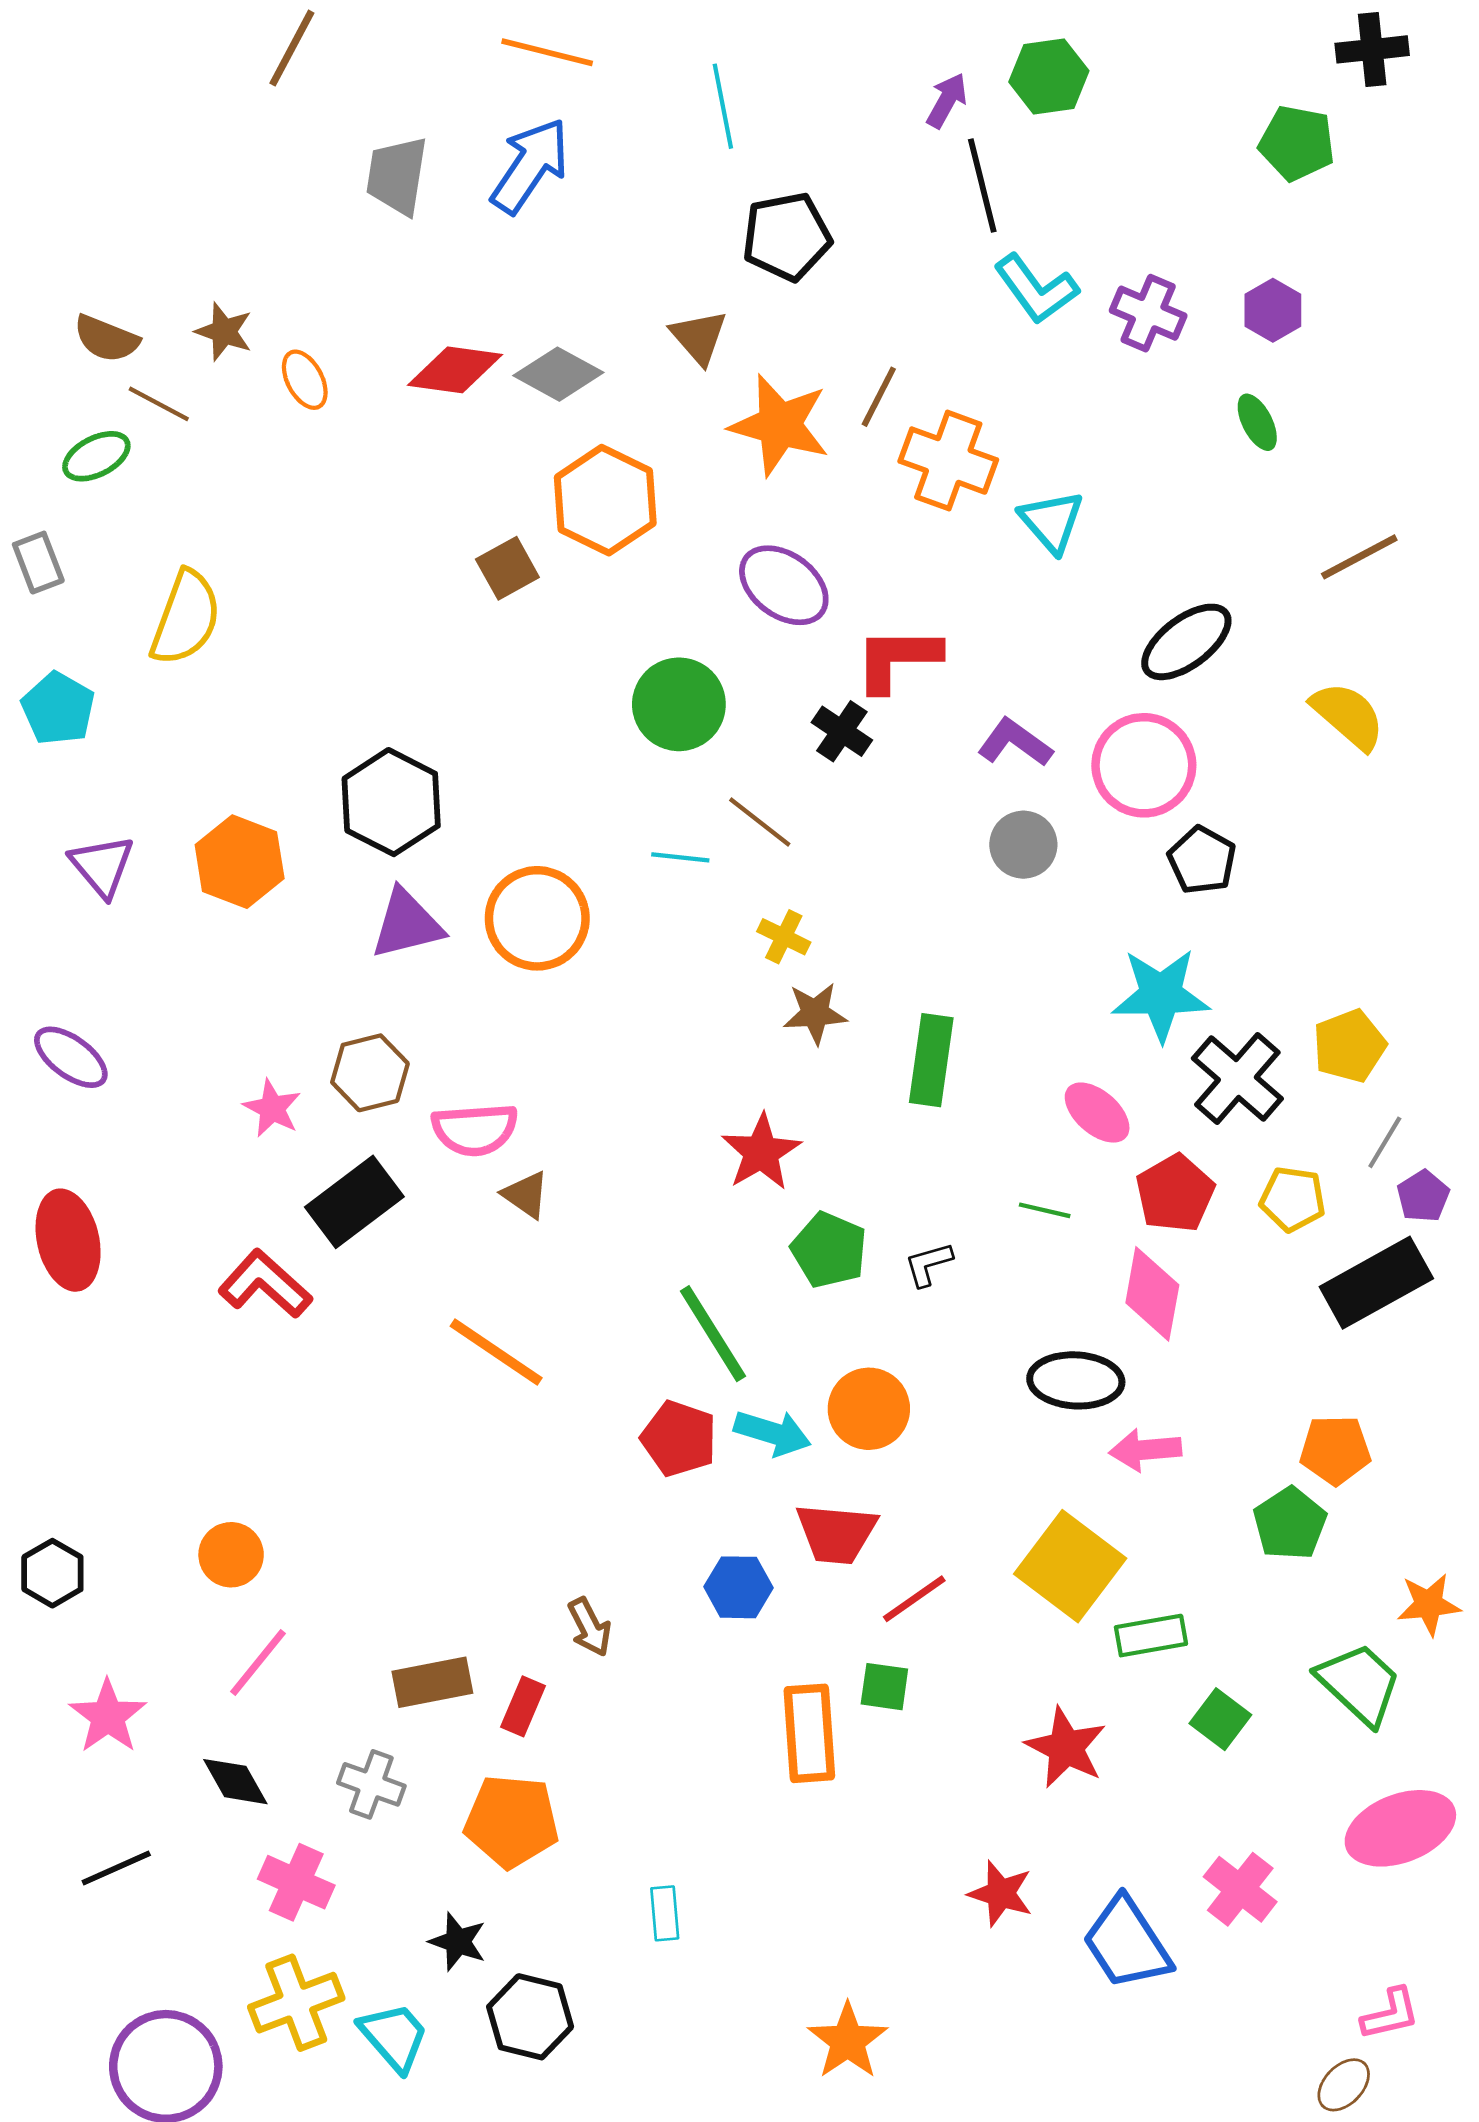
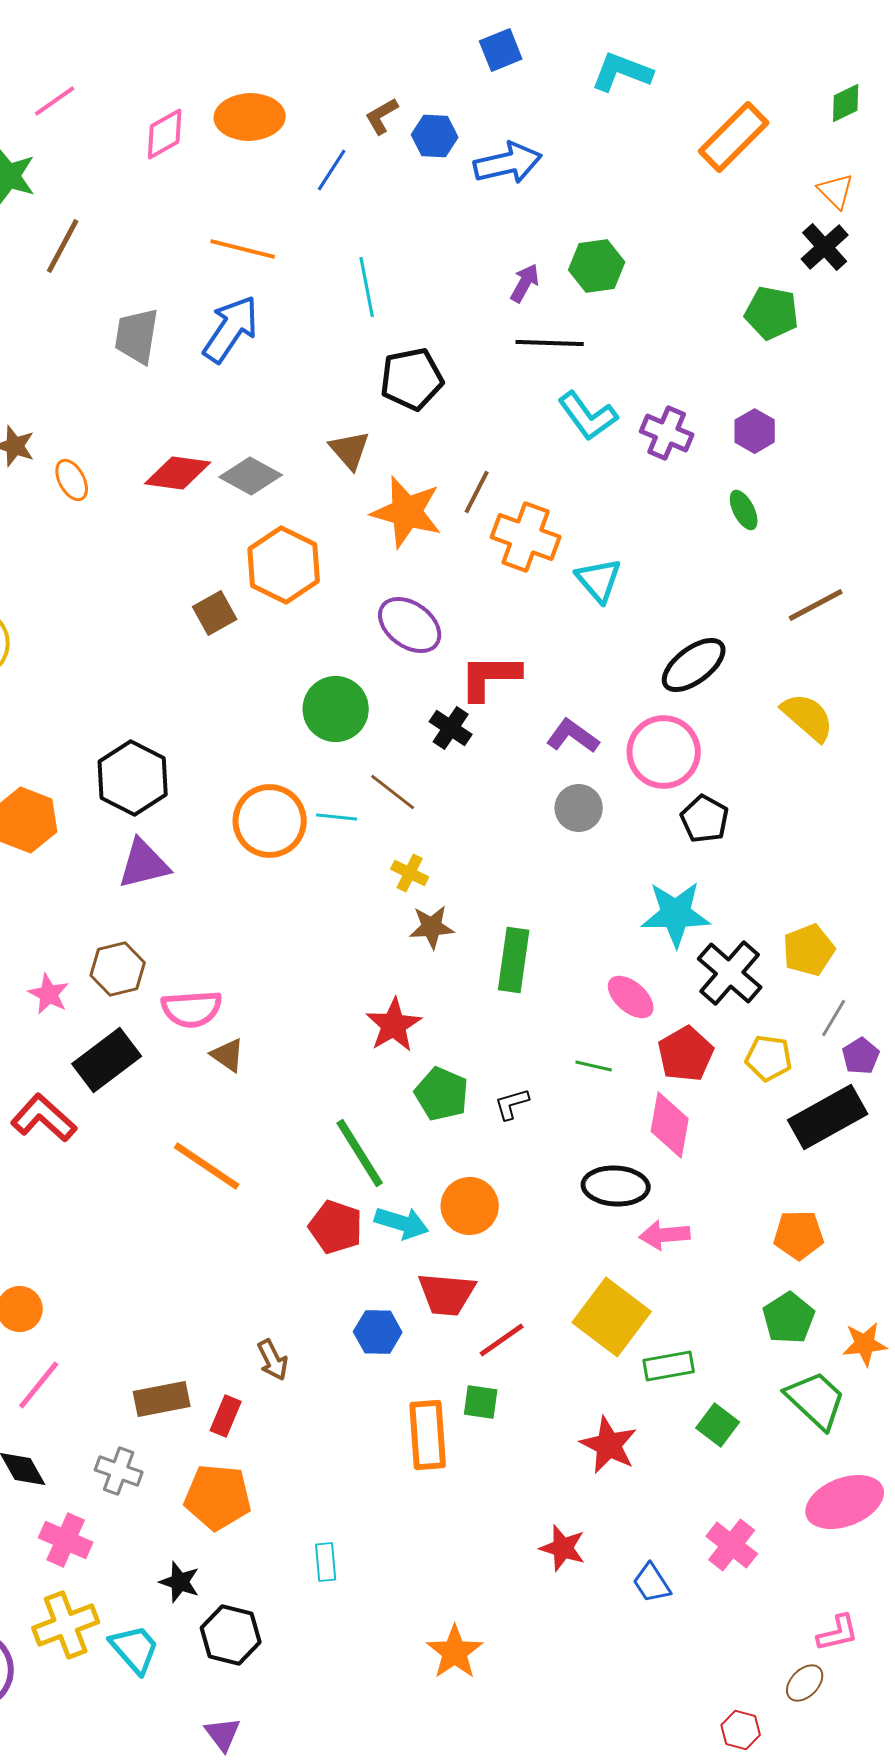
black cross: (1372, 49) -> (825, 247), turned -36
black line: (982, 186) -> (550, 343), turned -74
orange circle: (537, 918) -> (270, 821), moved
green pentagon: (1290, 1524) -> (789, 1318), moved
blue trapezoid: (1127, 1943) -> (652, 1583), size x0.6

